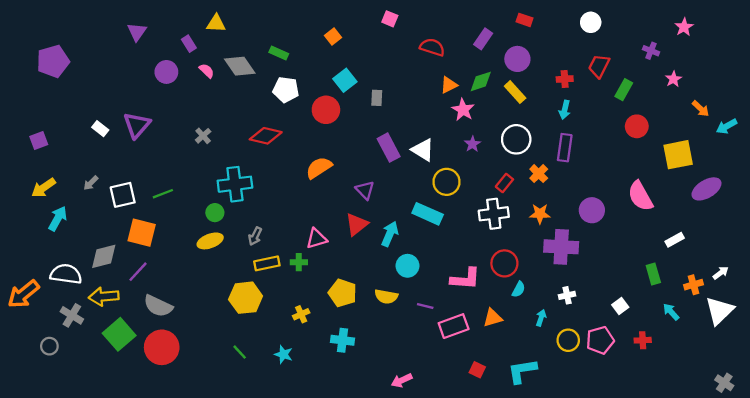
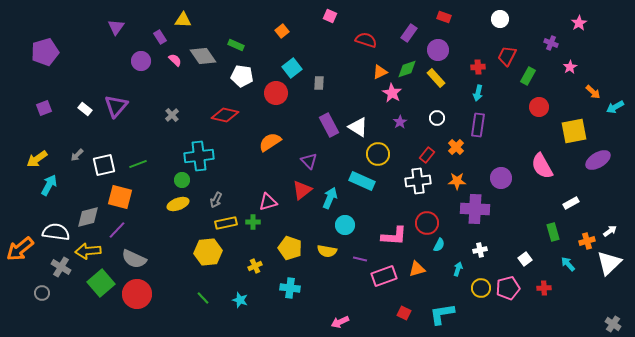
white circle: (516, 139) -> (437, 118), size x0.6
purple square: (39, 141) -> (44, 108), moved

